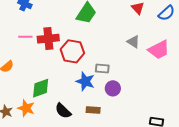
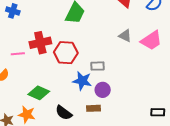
pink line: (25, 37) -> (18, 54), moved
green diamond: (41, 88) -> (39, 93), turned 50
purple circle: (113, 88) -> (103, 90), moved

